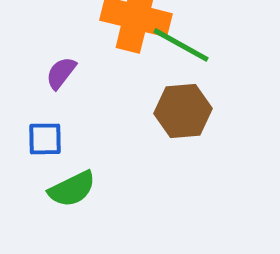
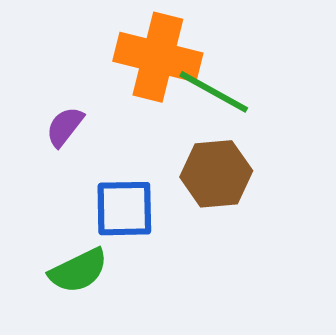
blue square: (45, 139) -> (124, 209), moved, size x1.4

